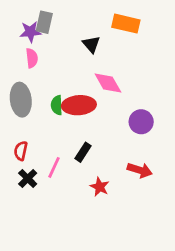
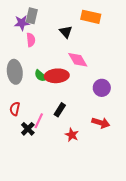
pink semicircle: (32, 58) -> (31, 40), moved
green semicircle: (57, 105) -> (41, 76), turned -48
black cross: (28, 178) -> (28, 129), moved

